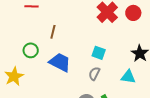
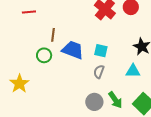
green circle: (31, 50) -> (44, 55), moved
blue trapezoid: (60, 62) -> (73, 50), moved

